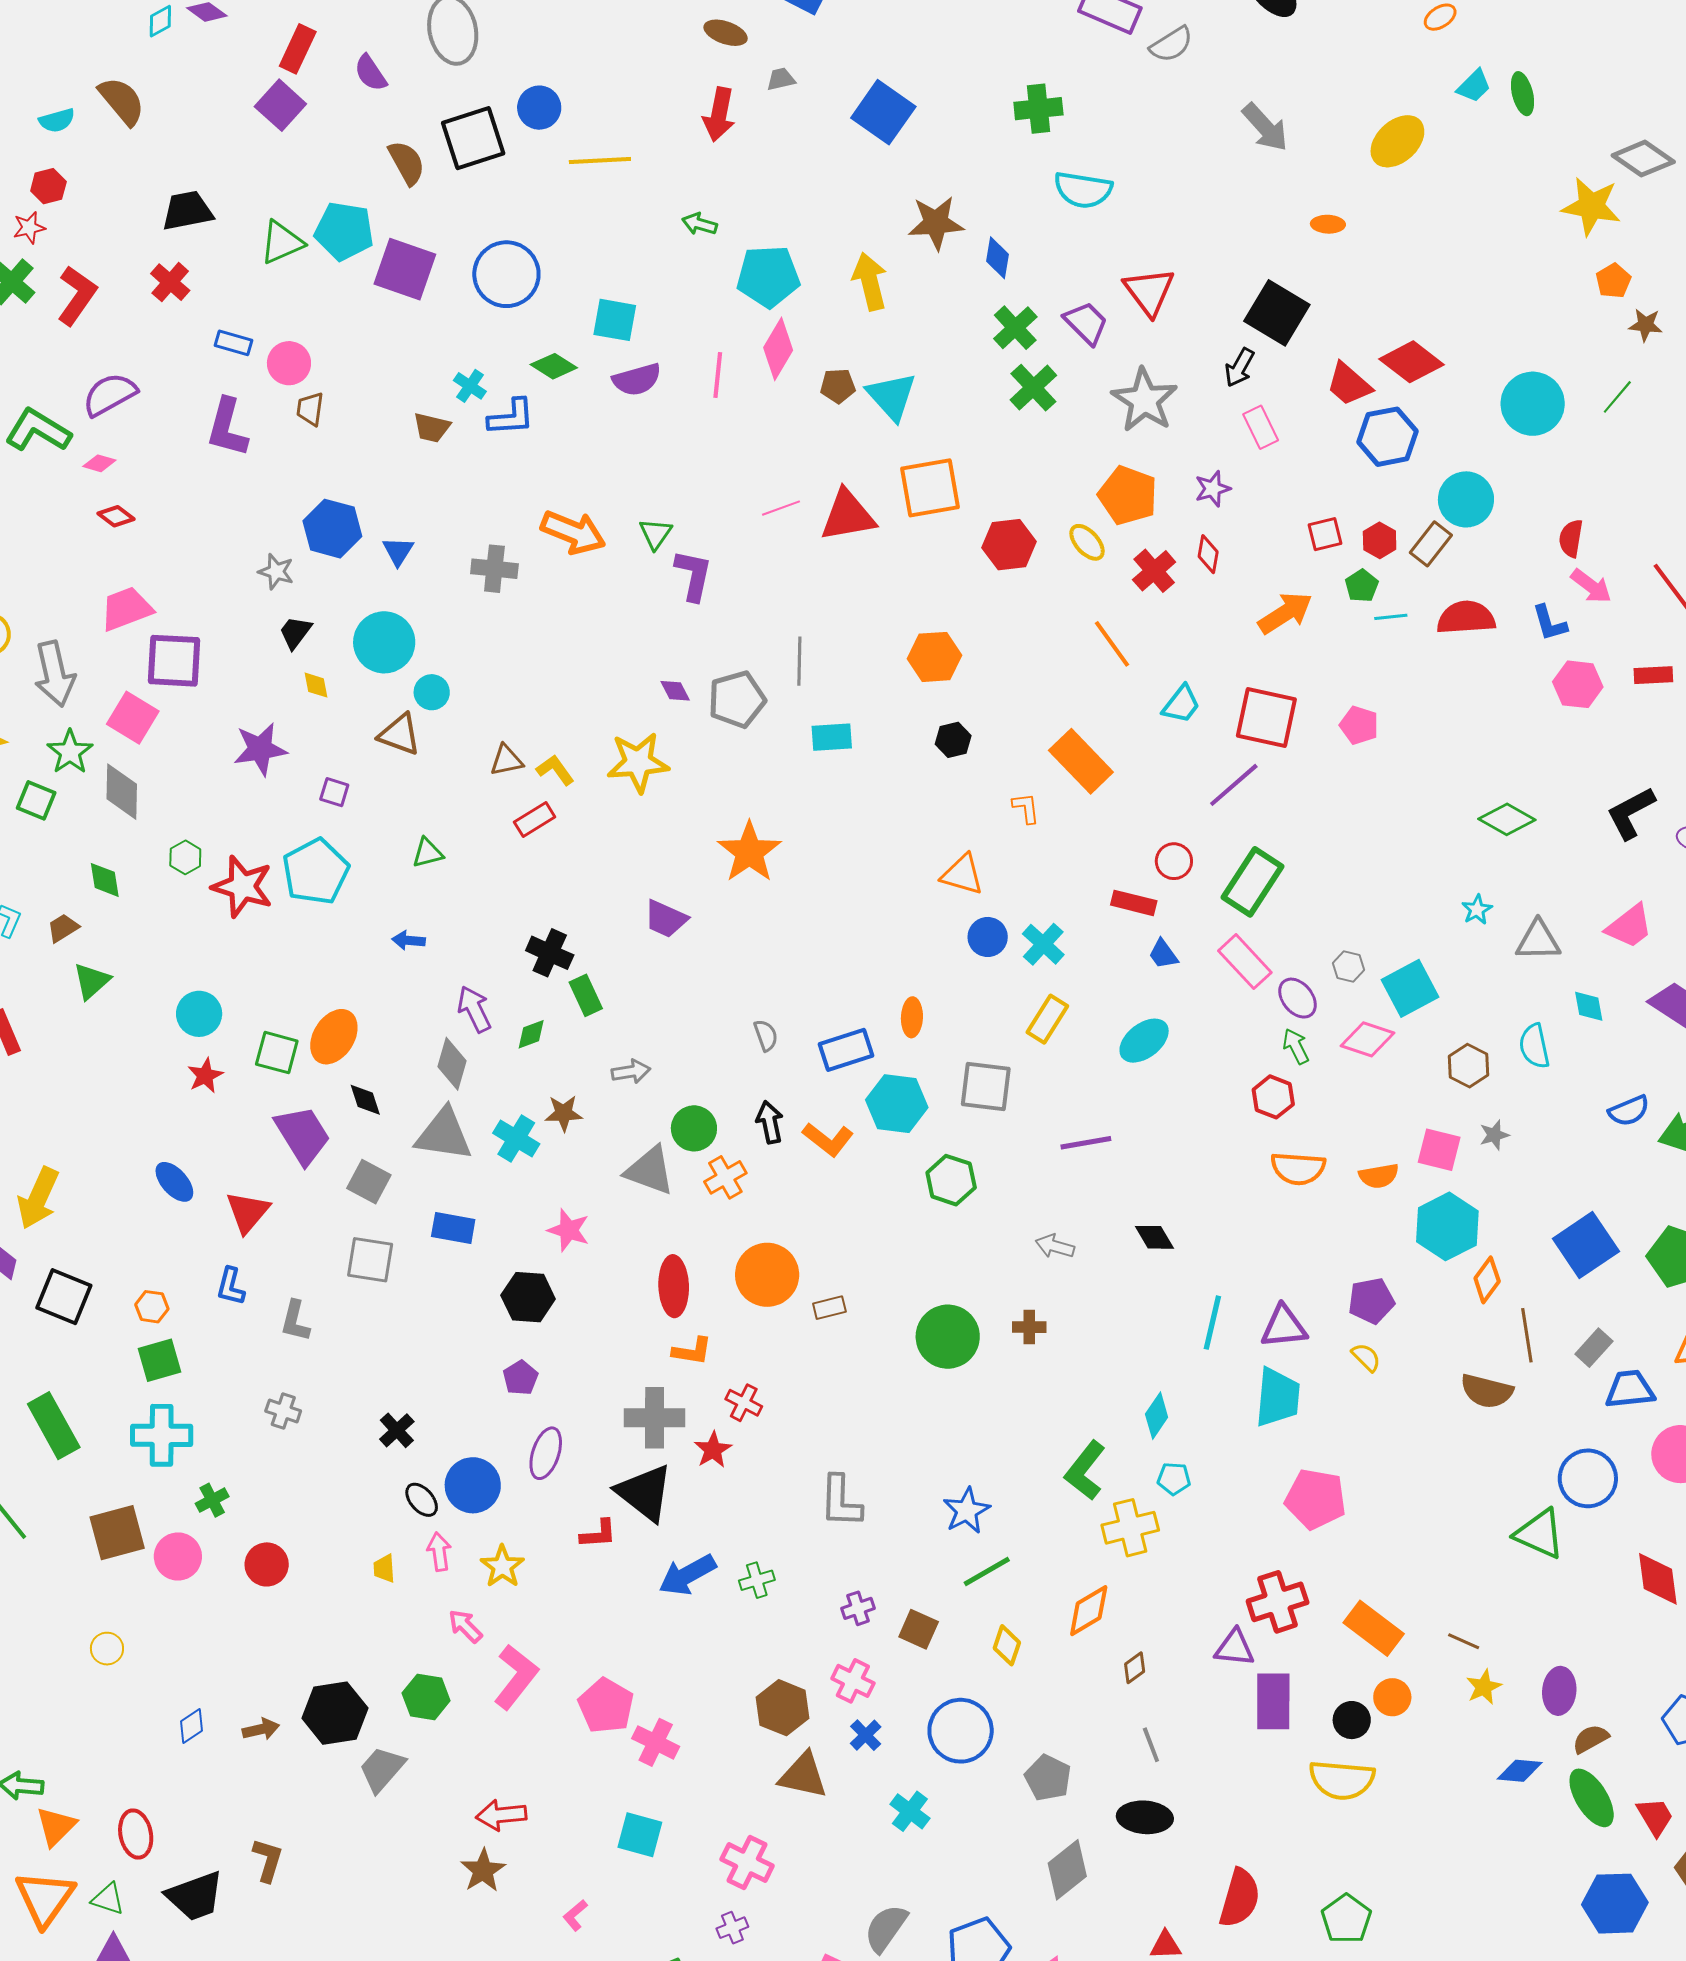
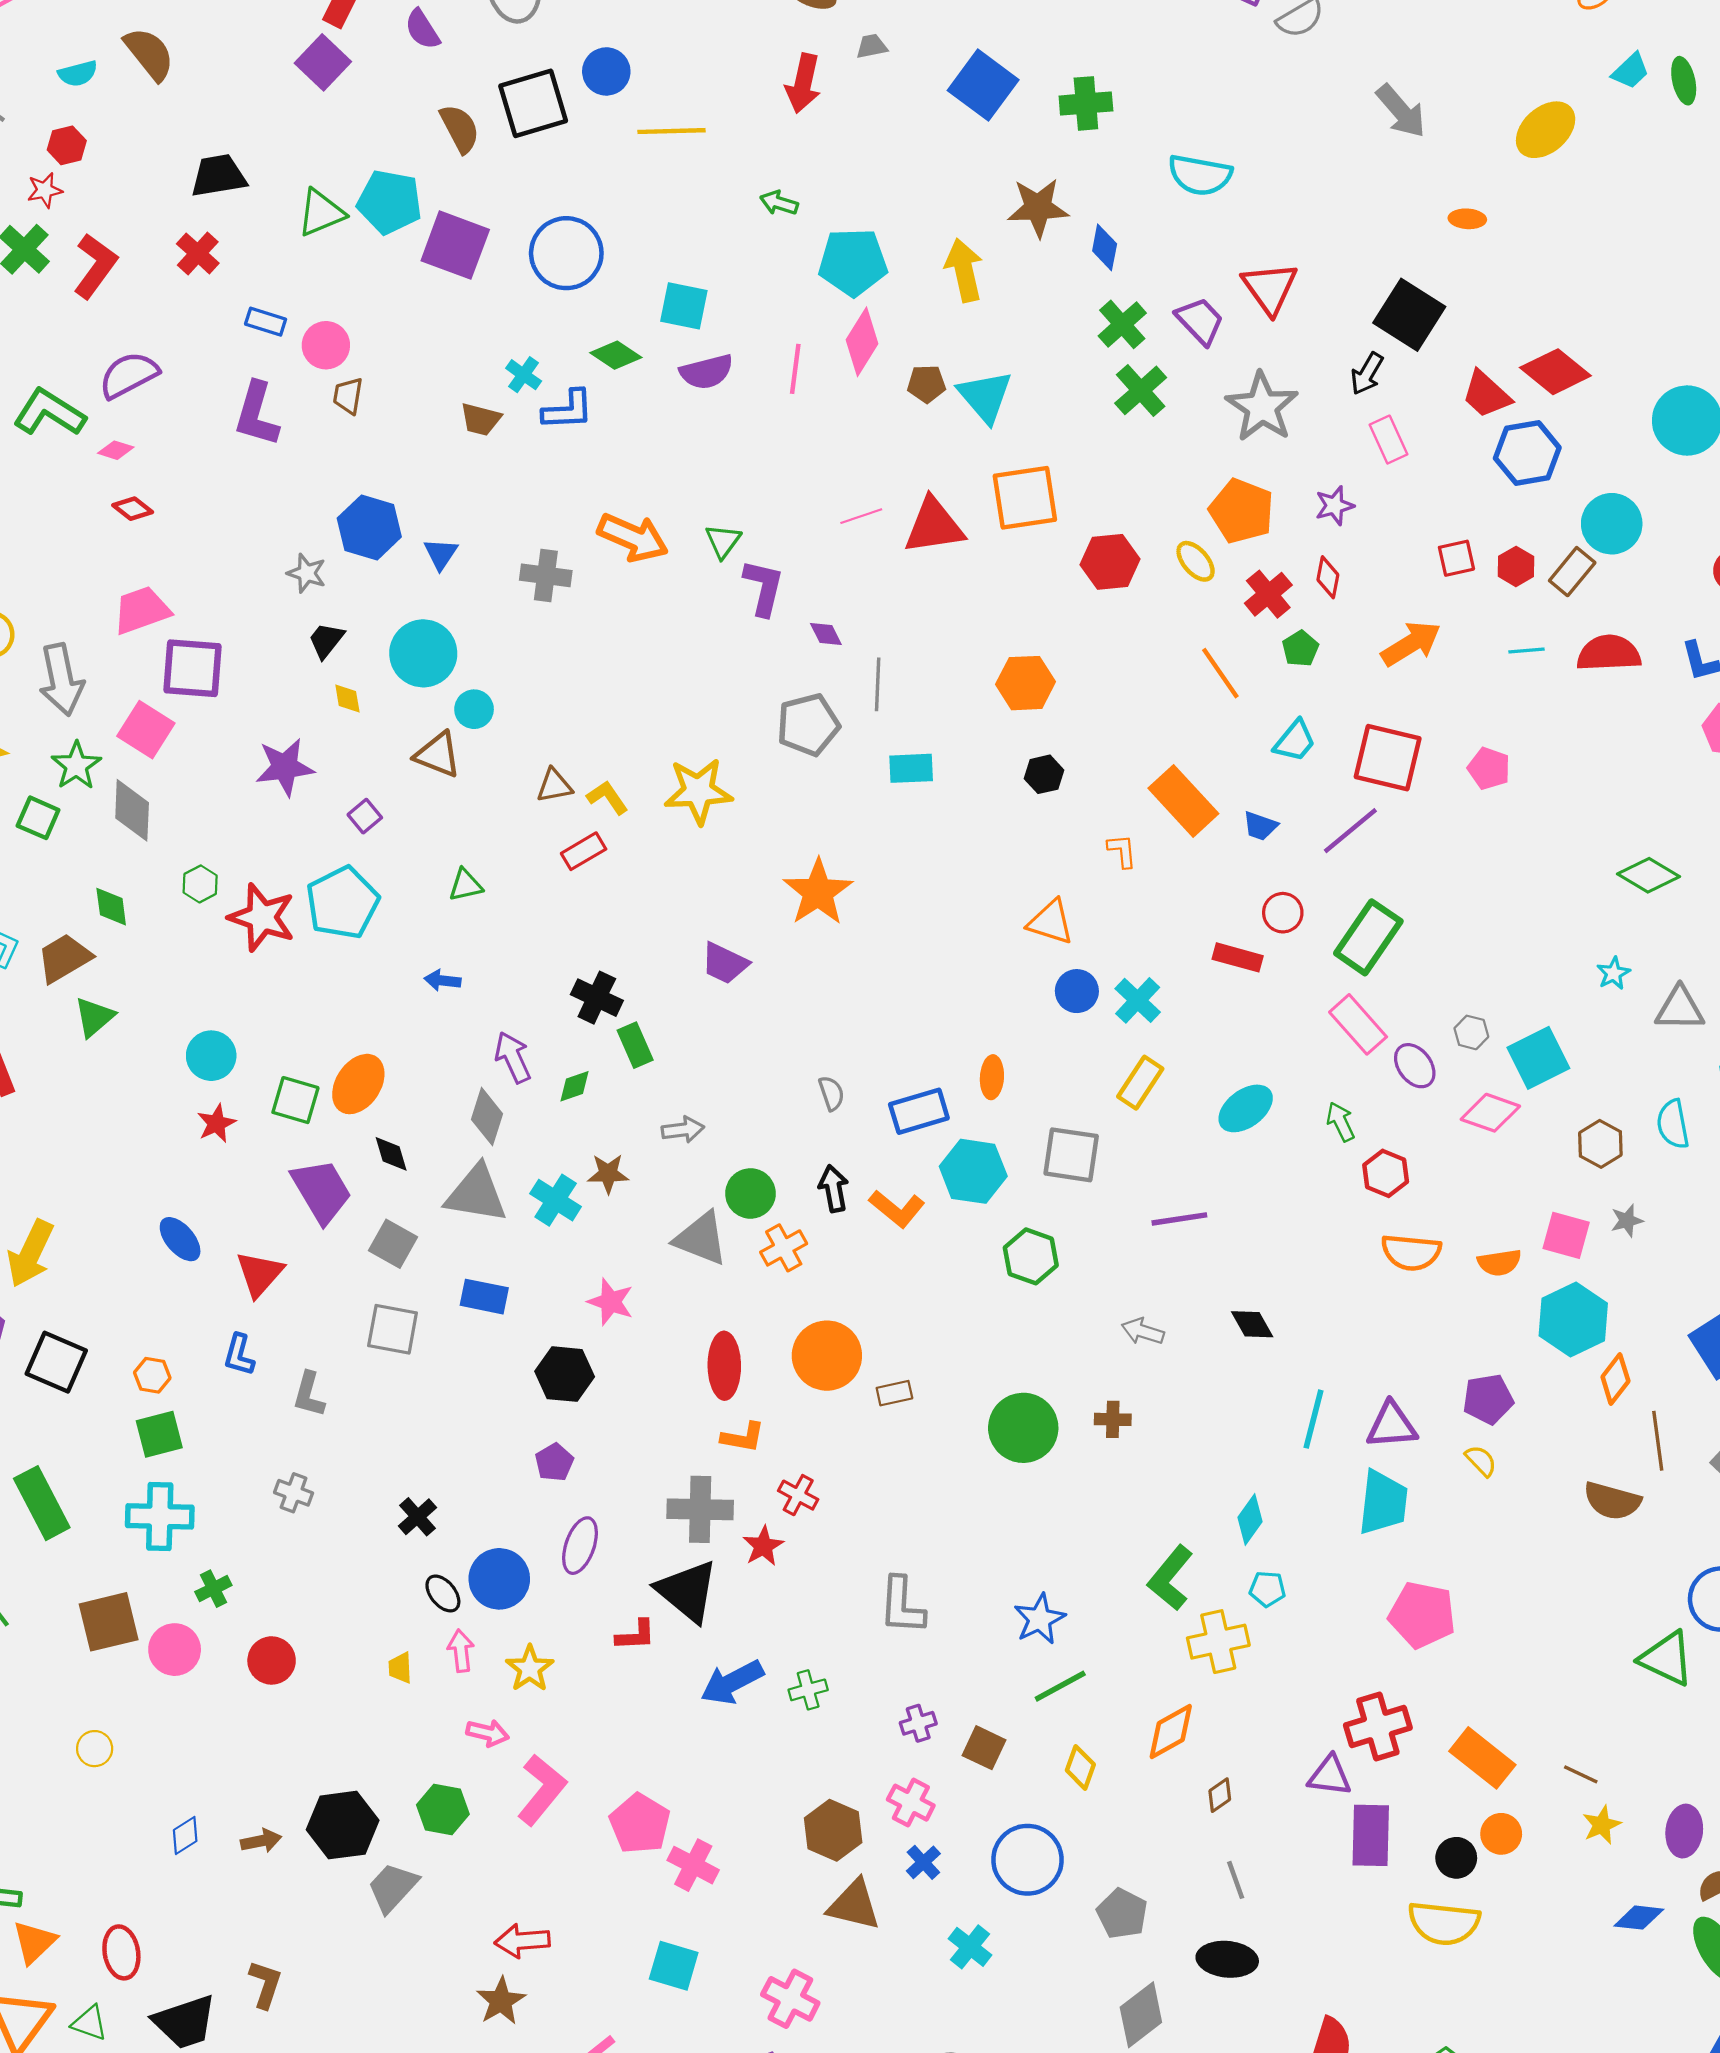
green cross: (1038, 109) -> (1086, 103), moved
green pentagon: (1362, 586) -> (1300, 649), moved
purple diamond: (675, 691) -> (826, 634), moved
purple square: (334, 792) -> (365, 816), turned 32
brown trapezoid: (63, 928) -> (64, 958), size x1.6
blue trapezoid: (1163, 954) -> (1260, 826), moved, turned -36
green arrow: (1296, 1046) -> (1341, 1122), moved
pink arrow: (465, 1626) -> (488, 1733), turned 147

